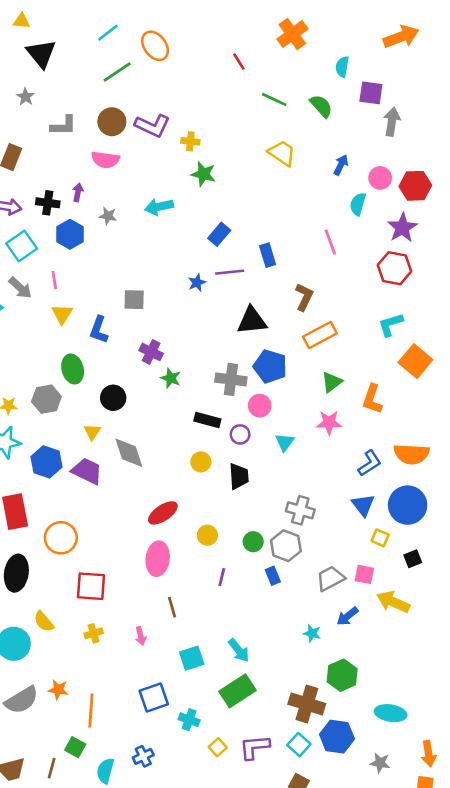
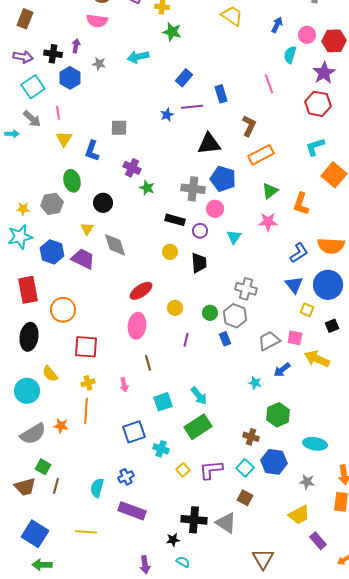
brown cross: (307, 704) -> (251, 437), size x0.6
orange line: (91, 711) -> (86, 411), moved
green square: (75, 747) -> (43, 467), moved

